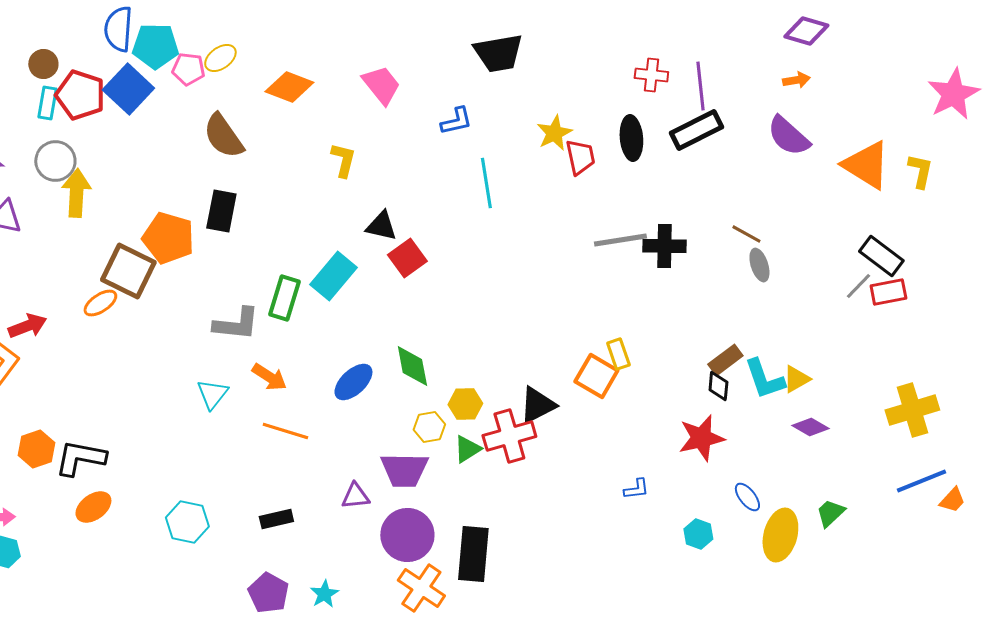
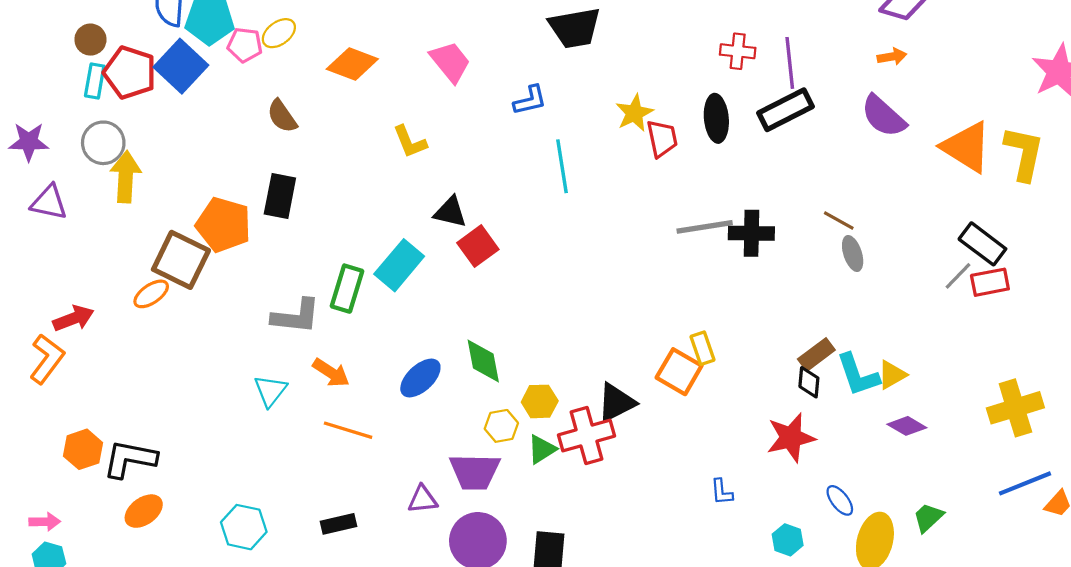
brown semicircle: (223, 136) -> (282, 116), size x0.7
yellow L-shape: (343, 160) -> (410, 142), turned 144
yellow L-shape: (920, 171) -> (1024, 153), size x1.5
blue L-shape: (636, 489) -> (722, 492), turned 92

